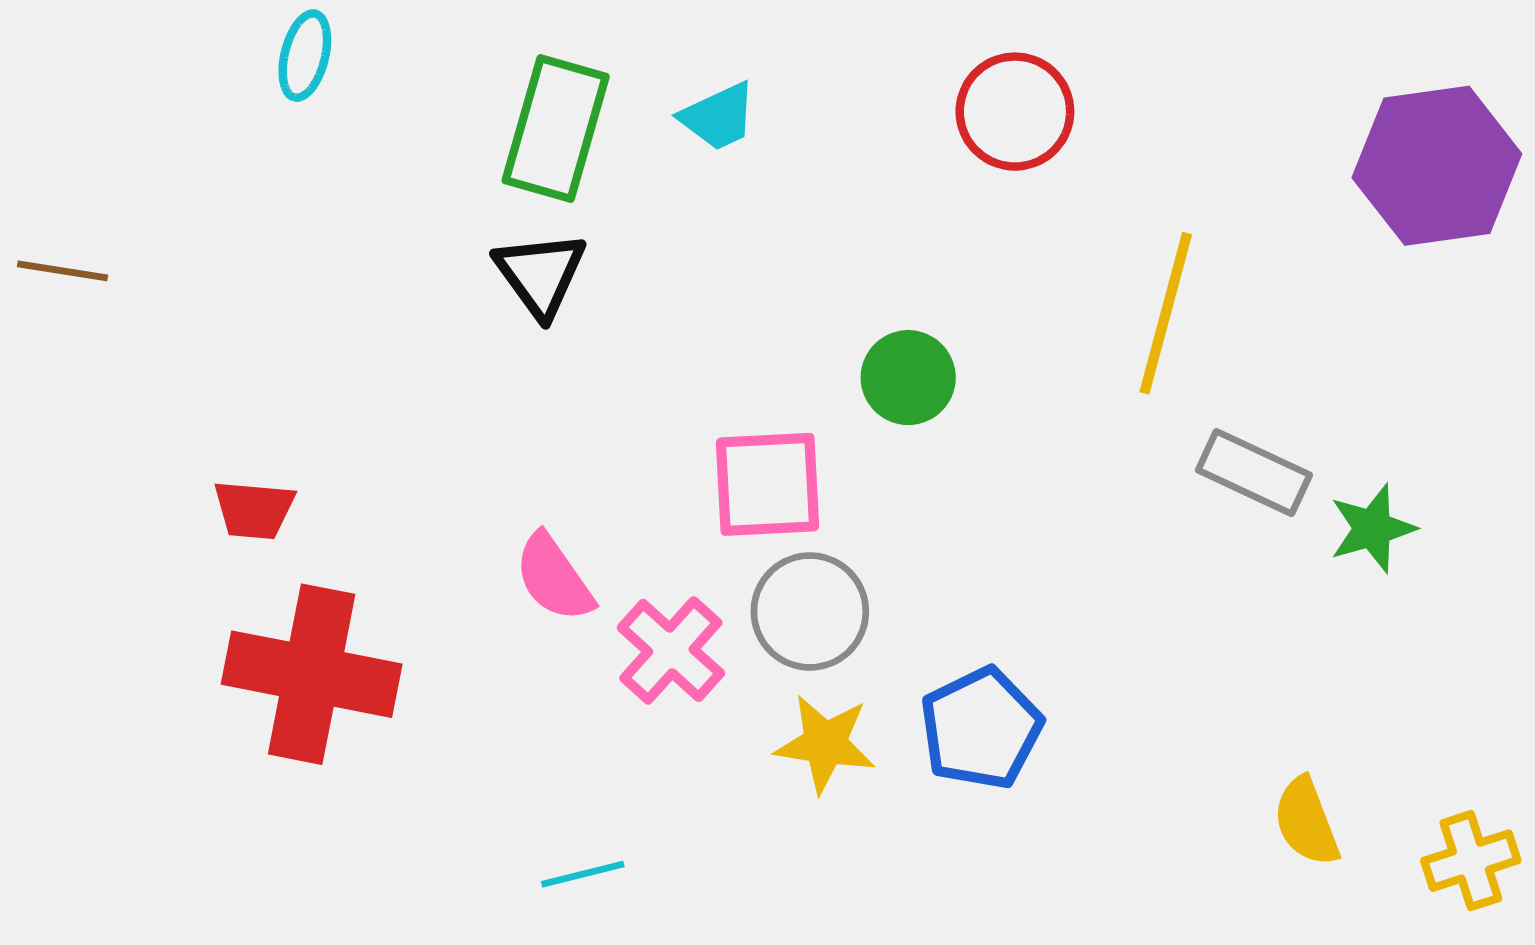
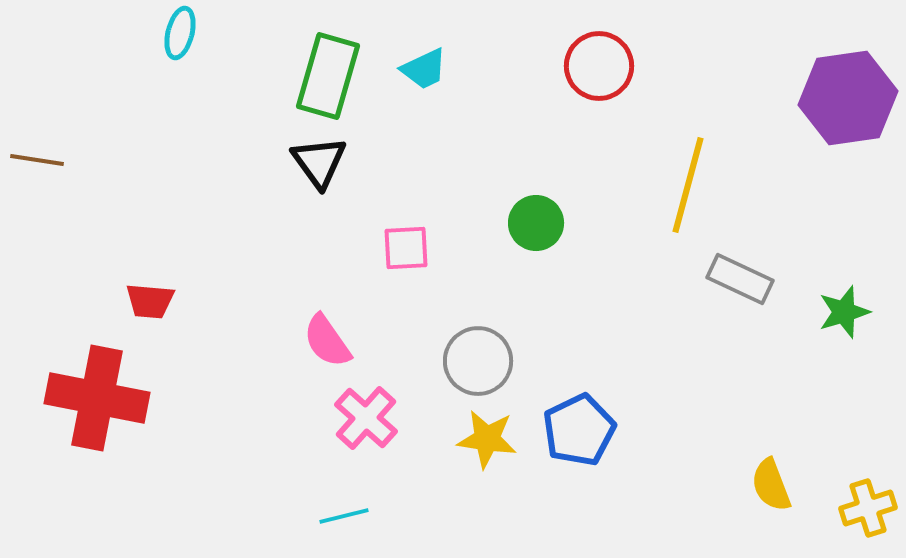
pink square: (768, 484) -> (406, 248), moved, size x0.7
green star: (1373, 528) -> (844, 312), moved
pink cross: (671, 650) -> (366, 418), moved
red cross: (312, 674) -> (97, 398), moved

